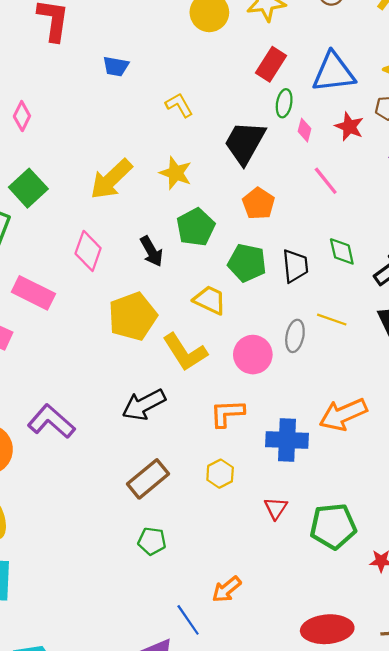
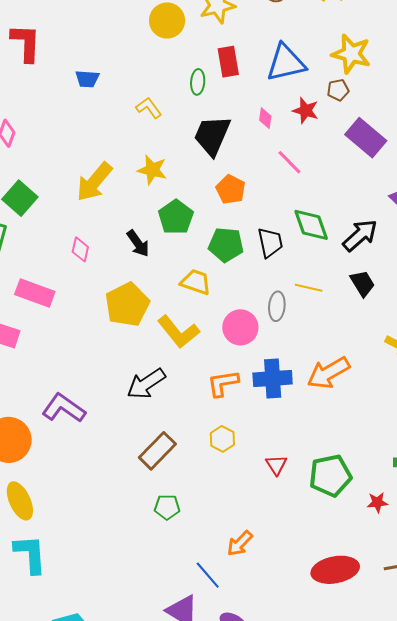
red rectangle: (271, 64) -> (228, 62), turned -36
green ellipse: (284, 103) -> (198, 82), moved
pink diamond: (88, 251) -> (80, 249), size x0.7
green diamond: (342, 251) -> (311, 225), size x1.4
blue cross: (287, 440) -> (273, 379), moved

